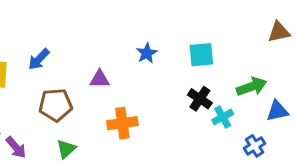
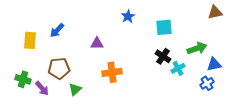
blue star: (147, 53) -> (128, 16), moved
brown pentagon: (55, 105) -> (59, 68), moved
blue cross: (255, 146) -> (207, 83), moved

